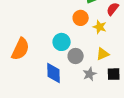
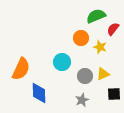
gray circle: (76, 56) -> (85, 76), moved
blue diamond: (53, 73) -> (39, 93), moved
gray star: (90, 74) -> (82, 100), moved

